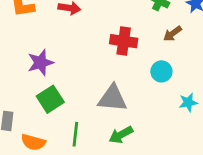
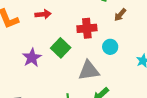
cyan circle: (161, 71) -> (110, 47), moved
green square: (50, 99) -> (61, 48), moved

